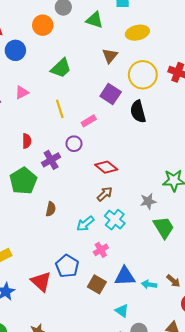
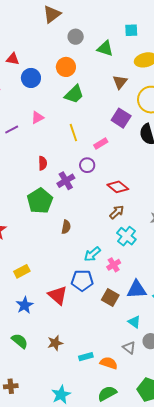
orange circle: (43, 25) -> (66, 67), moved
cyan arrow: (85, 224) -> (92, 254), moved
blue pentagon: (67, 266) -> (82, 280), turned -30

